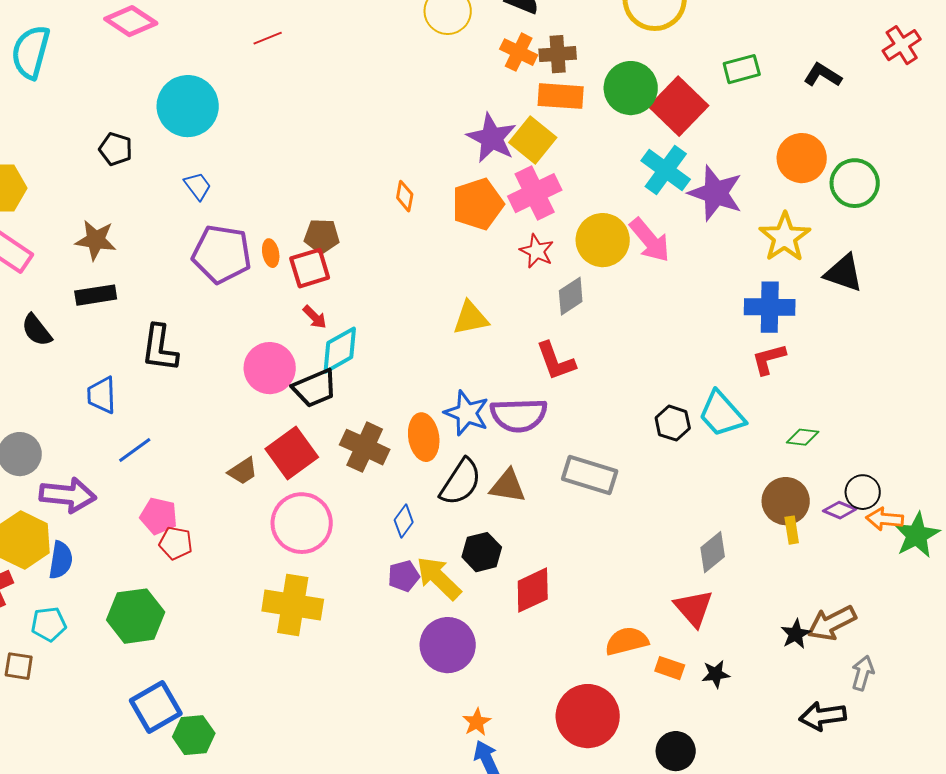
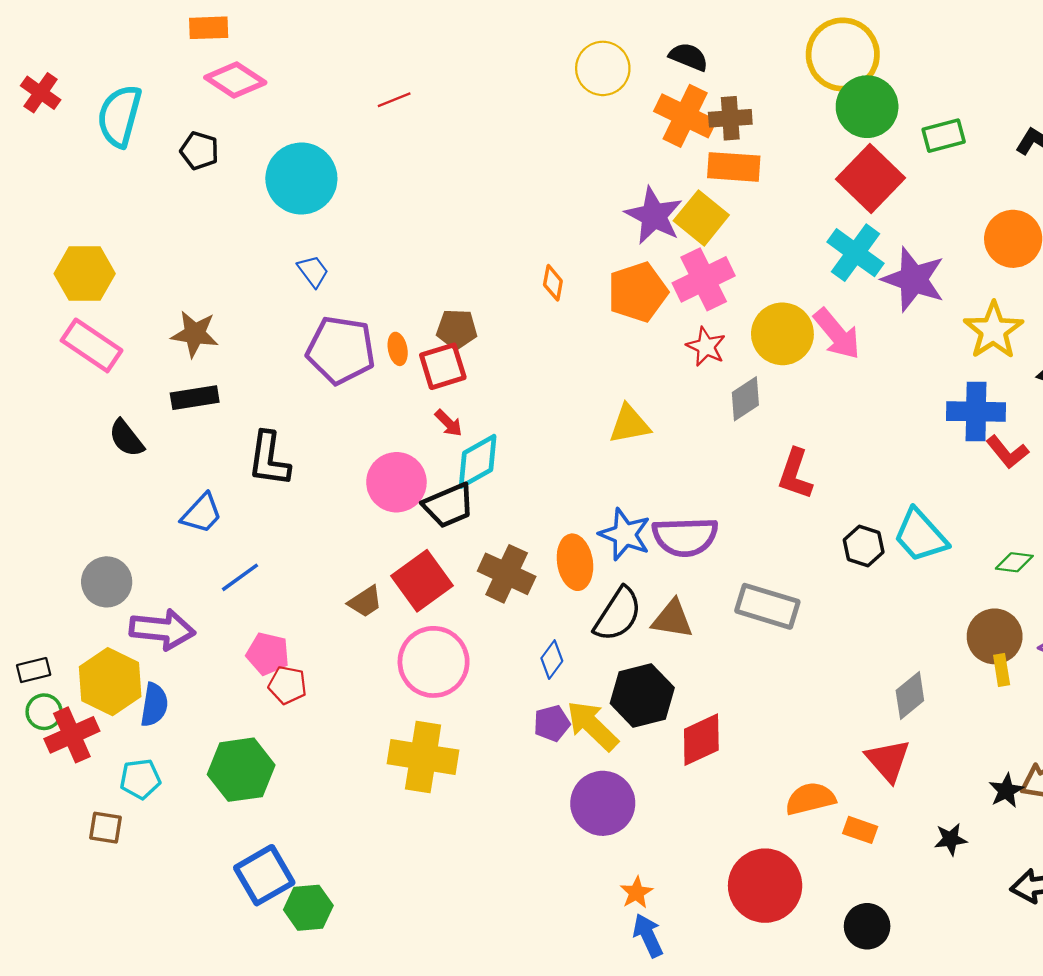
orange cross: (519, 52) -> (685, 116), size x1.4
green circle: (631, 88) -> (867, 107), moved
black pentagon: (116, 149) -> (199, 151), moved
red L-shape: (769, 359) -> (1007, 452), moved, turned -114
red L-shape: (556, 361) -> (795, 474), moved, turned 39
blue trapezoid: (102, 395) -> (202, 514), turned -135
black hexagon: (482, 552) -> (642, 696), size x1.4
black star: (716, 674) -> (951, 839), moved

